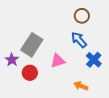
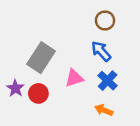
purple star: (12, 60) -> (15, 88), moved
blue cross: (94, 60) -> (108, 81), moved

